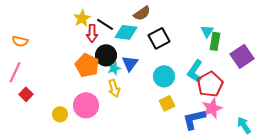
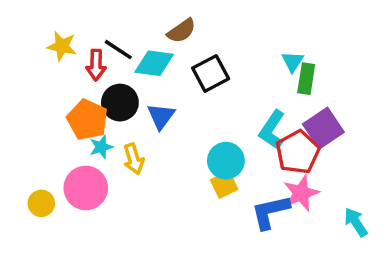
yellow star: (82, 18) -> (62, 46), moved, turned -30
purple square: (242, 56) -> (323, 128), moved
cyan star: (114, 68) -> (101, 147), moved
cyan circle: (164, 76) -> (226, 161), moved

